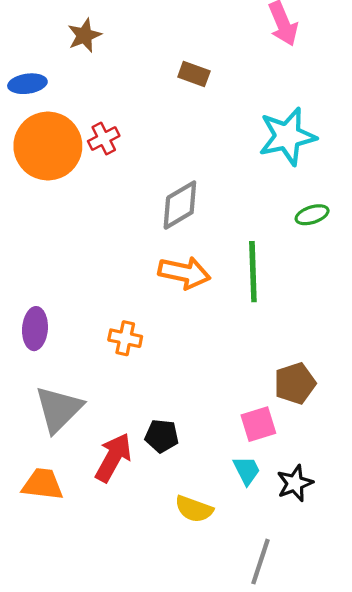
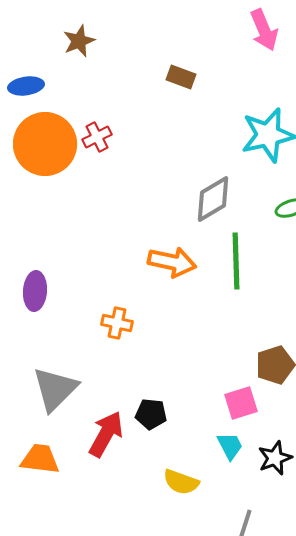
gray diamond: (180, 205) -> (213, 199), moved
purple ellipse: (35, 329) -> (35, 291), moved

